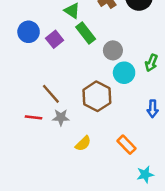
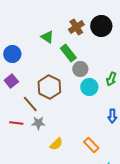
green rectangle: (86, 33) -> (68, 53), moved
purple square: (55, 39) -> (11, 81), moved
brown hexagon: (97, 96) -> (49, 87), moved

